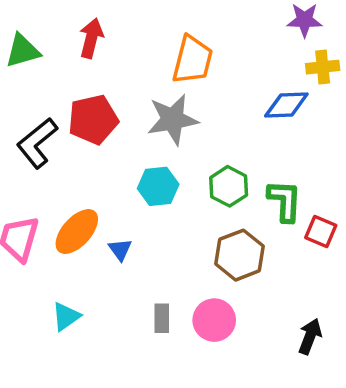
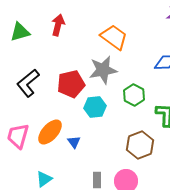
orange trapezoid: (192, 60) -> (114, 37), turned -68
red pentagon: (93, 119) -> (71, 84), moved
green hexagon: (229, 186) -> (134, 95), moved

